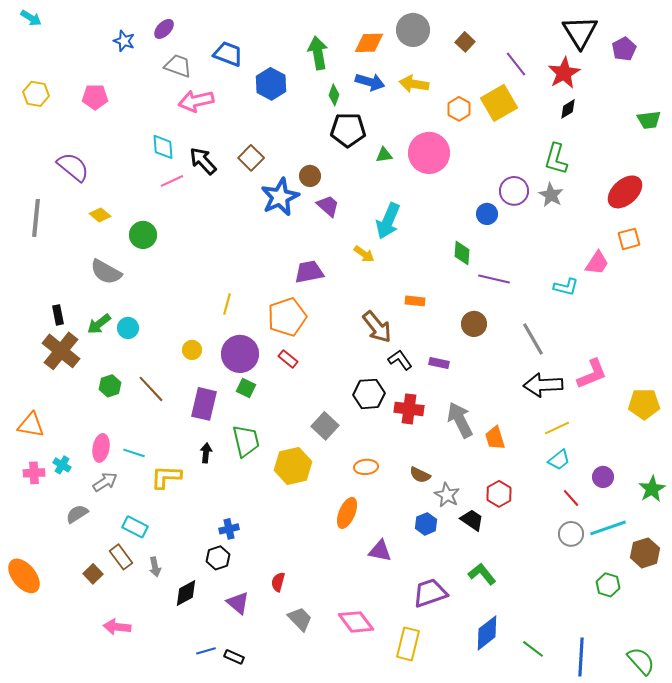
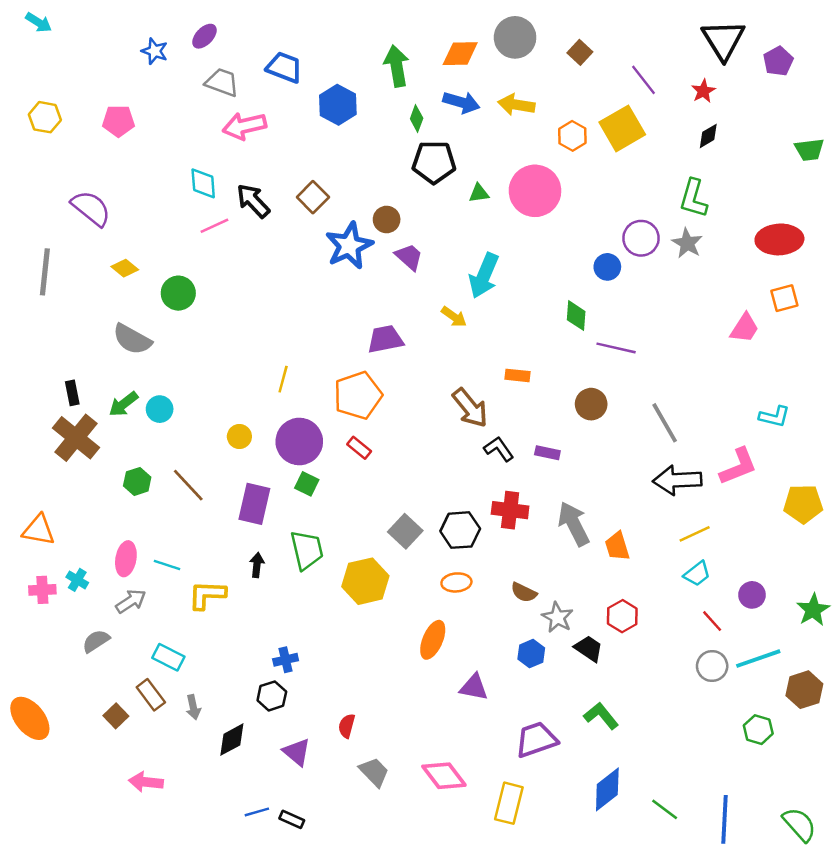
red star: (564, 73) -> (703, 91), size x0.6
red ellipse: (625, 192) -> (779, 239), turned 39
cyan L-shape: (566, 287) -> (774, 417), moved
black hexagon: (369, 394) -> (460, 530), moved

